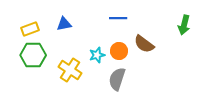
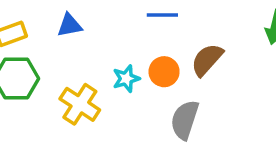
brown semicircle: (144, 44) -> (207, 60), turned 95
gray semicircle: (117, 79) -> (185, 120), moved

